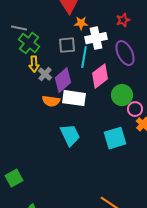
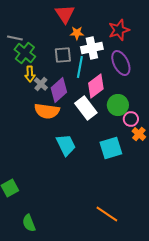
red star: (123, 20) -> (119, 30), size x1.5
white rectangle: (74, 98) -> (86, 108), moved, turned 45
orange semicircle: (51, 101) -> (47, 111), size x1.4

